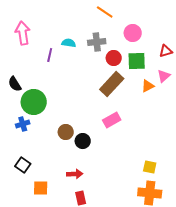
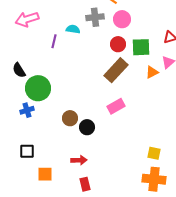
pink arrow: (23, 33) -> (27, 19), turned -100
pink circle: (133, 33) -> (122, 19), moved
gray cross: (97, 42) -> (95, 17), moved
black square: (23, 165) -> (27, 151), turned -35

